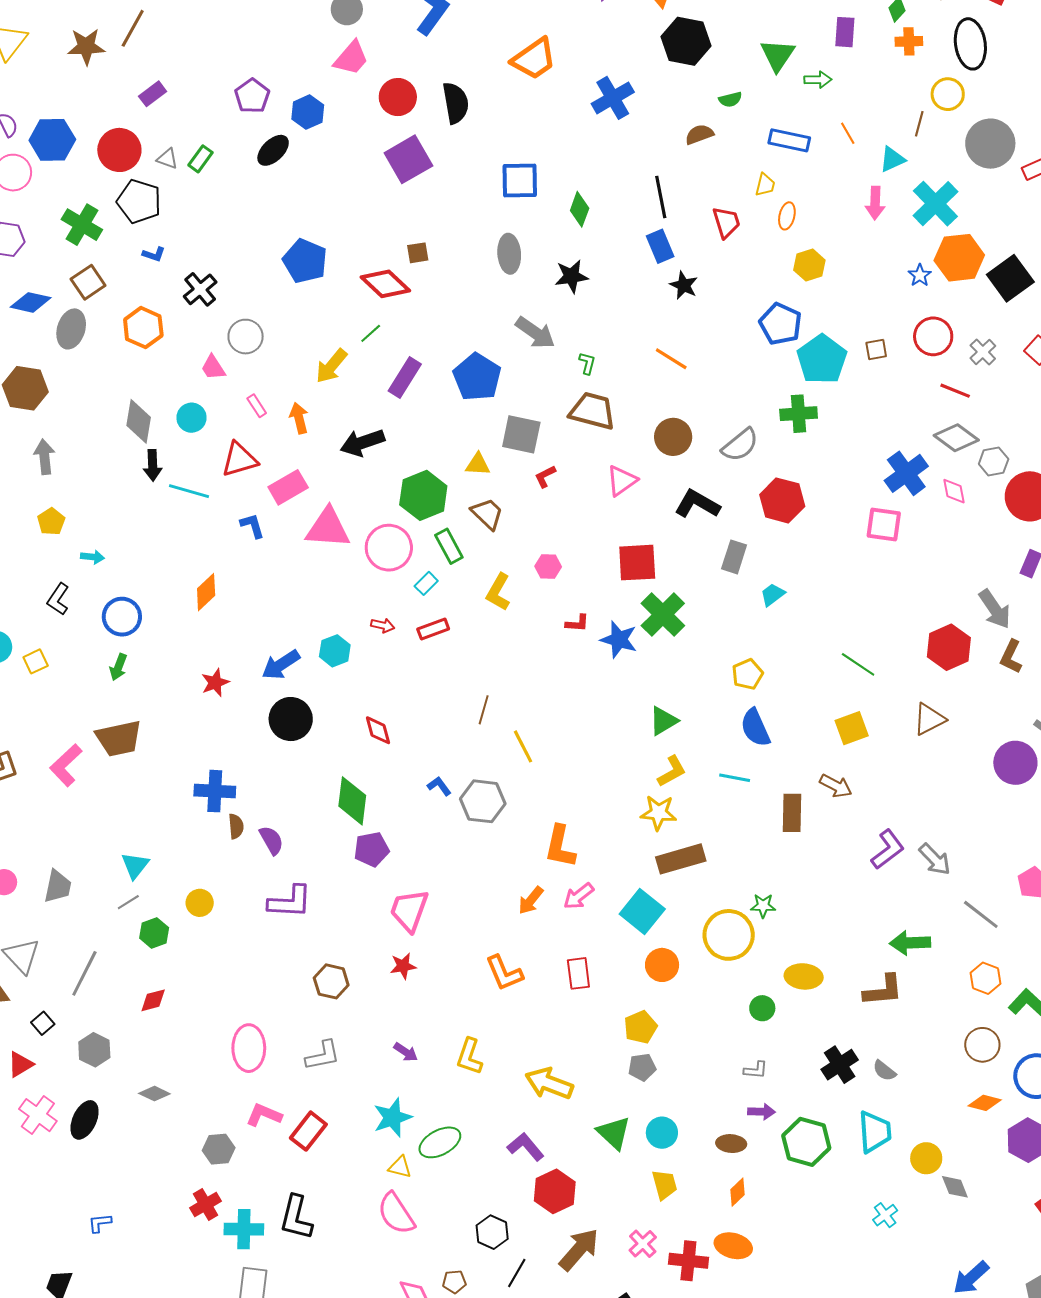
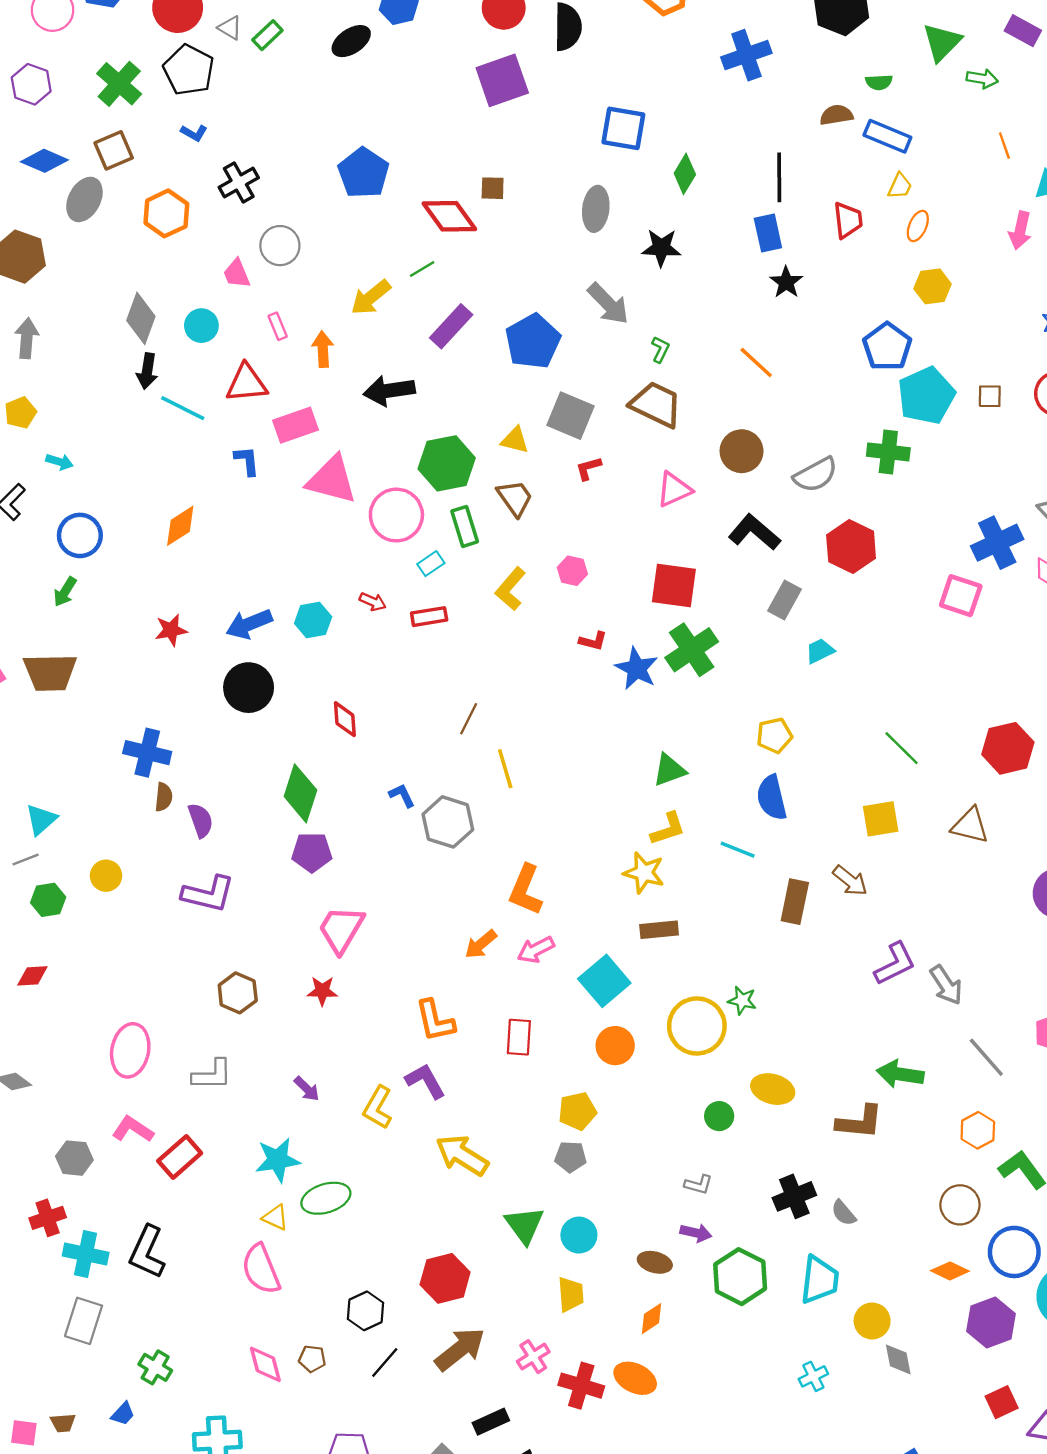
purple rectangle: (845, 32) -> (1023, 31), turned -76
blue rectangle: (789, 140) -> (887, 136), moved
brown triangle: (929, 719) -> (970, 825), turned 30
brown rectangle: (681, 859) -> (659, 930), size x0.7
purple L-shape: (526, 1147) -> (425, 1081), moved

